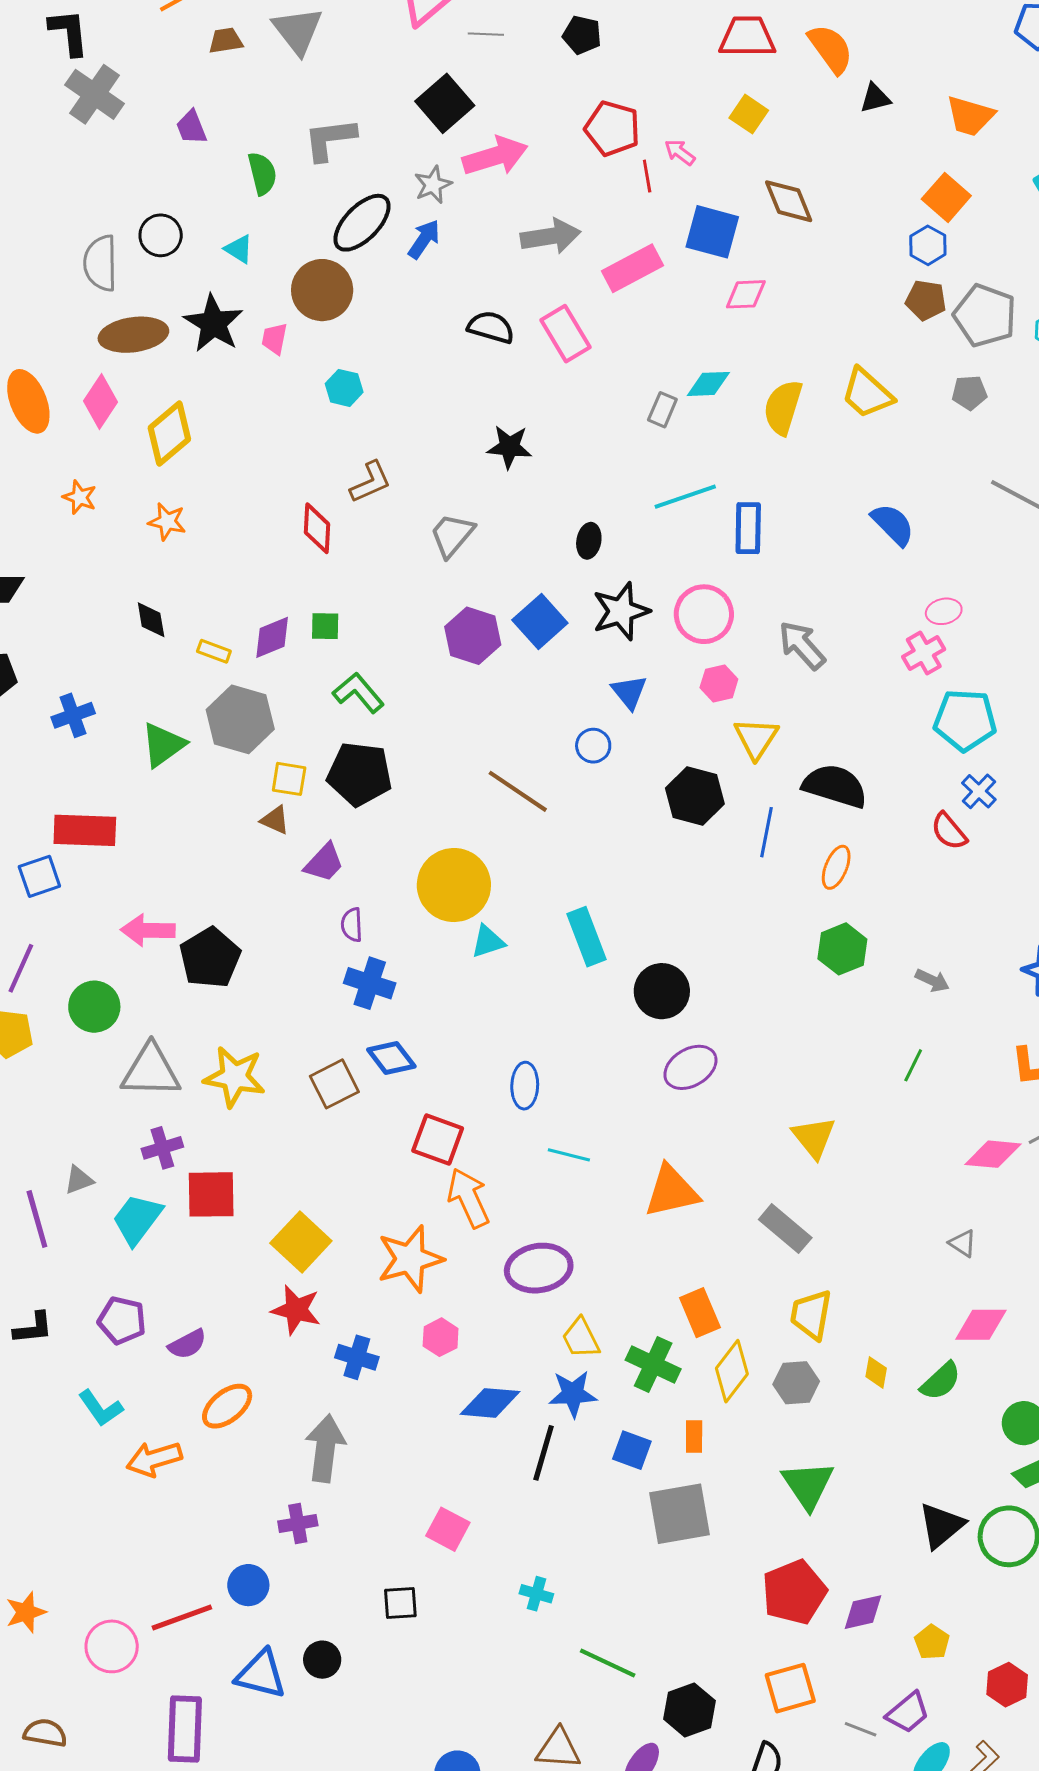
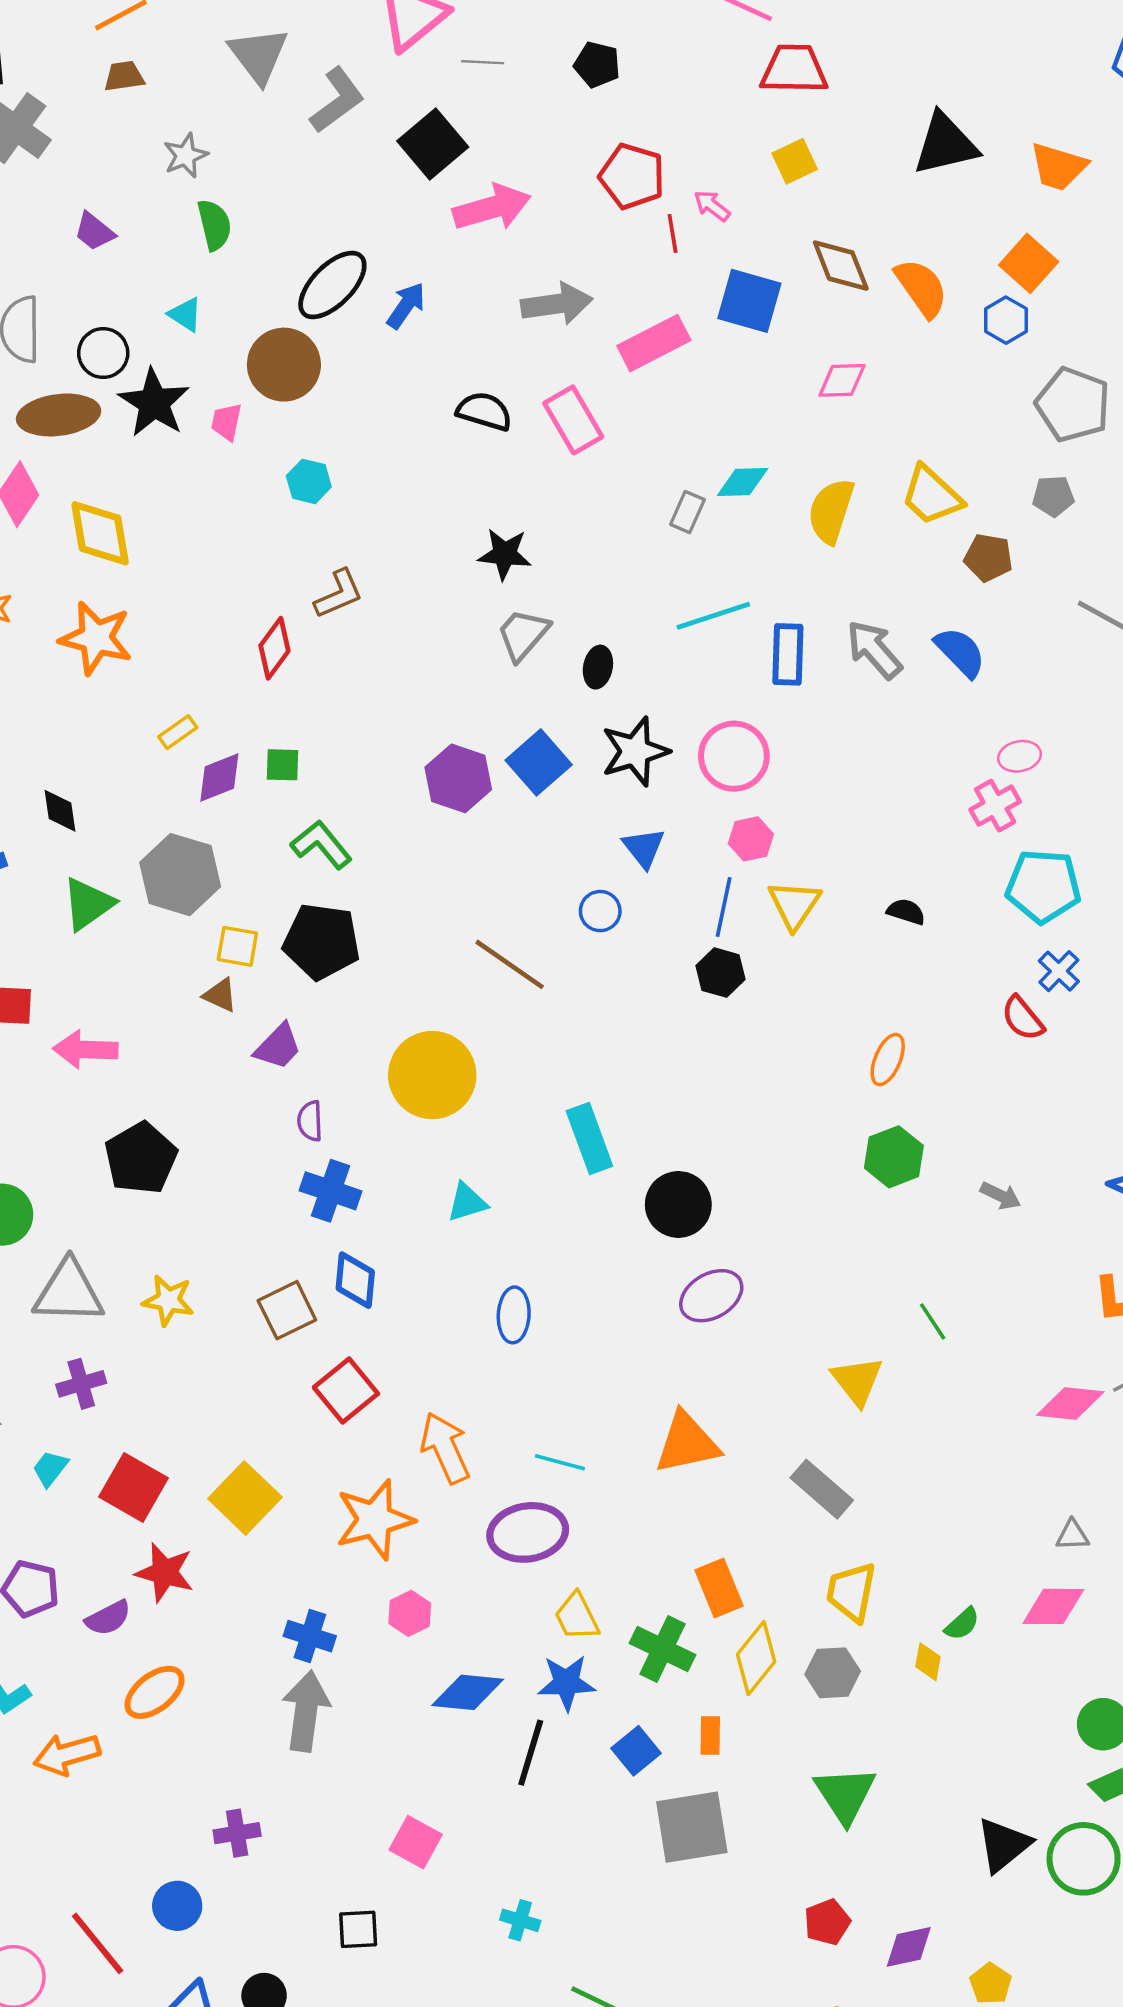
brown trapezoid: (226, 41) -> (124, 76), moved
orange semicircle: (831, 49) -> (921, 288), moved
black triangle: (875, 98) -> (945, 144), size x1.8
yellow square: (749, 114) -> (795, 161), turned 30
purple trapezoid: (191, 127) -> (94, 232), moved, turned -30
gray L-shape: (330, 139) -> (337, 100), moved, turned 150
gray star: (433, 185) -> (186, 156), moved
black circle: (161, 235) -> (103, 353), moved
pink diamond: (746, 294) -> (842, 380), moved
brown pentagon: (926, 300) -> (988, 558), moved
yellow diamond: (169, 434) -> (100, 533), turned -60
orange star: (167, 522) -> (96, 638), size x1.6
red diamond: (317, 528) -> (274, 648), turned 33
gray trapezoid: (452, 535) -> (523, 634), moved
black diamond: (151, 620) -> (60, 811), moved
gray arrow: (802, 645) -> (874, 650), moved
yellow rectangle: (214, 651) -> (178, 732), moved, turned -56
black semicircle: (835, 786) -> (906, 912), moved, size x0.5
black hexagon: (695, 796) -> (721, 973), size x0.7
blue line: (766, 832) -> (724, 907), moved
pink arrow: (148, 930) -> (85, 1050), moved
cyan triangle: (488, 942) -> (467, 1202), moved
blue diamond: (391, 1058) -> (355, 1280), turned 42
green line: (913, 1065) -> (933, 1321), moved, turned -60
yellow star: (235, 1077) -> (168, 1300), size x0.7
red square: (438, 1139) -> (346, 1390), moved, turned 30
cyan line: (569, 1155) -> (560, 1462), moved
red square: (211, 1194) -> (133, 1487), moved, turned 30
cyan trapezoid: (137, 1219) -> (50, 1468), size x0.6
gray triangle: (963, 1243) -> (1072, 1535), moved, turned -36
red star: (296, 1310) -> (165, 1572), moved
green semicircle: (941, 1381) -> (962, 1624), moved, size x0.7
gray arrow: (325, 1448) -> (306, 1711), moved
blue square: (632, 1450) -> (636, 1751), turned 30
red pentagon: (794, 1592) -> (827, 1922), size x0.6
red line: (182, 1617) -> (98, 1943), turned 70

